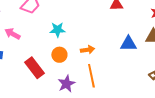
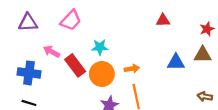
orange circle: (59, 55) -> (102, 74), size x1.5
red rectangle: (34, 68) -> (75, 65), moved

